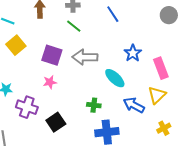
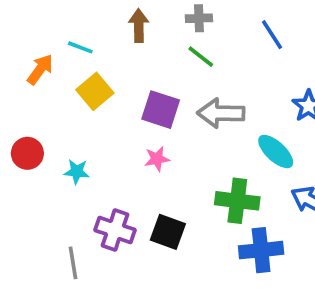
green cross: (94, 105) -> (237, 201), size x1.6
purple cross: (27, 107) -> (115, 230), moved
black square: (56, 122) -> (168, 232), turned -36

